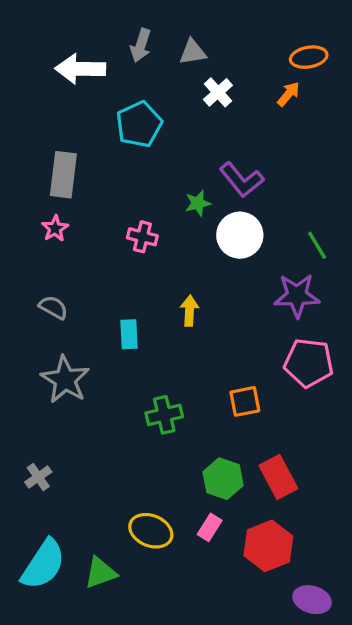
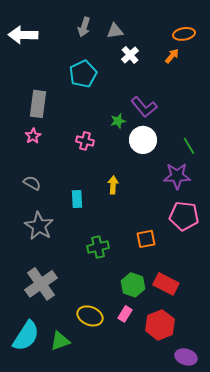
white arrow: (80, 69) -> (23, 35), moved
gray cross: (38, 477) -> (41, 284), moved, size x2.0
red rectangle: (278, 477) -> (166, 284), turned -35

